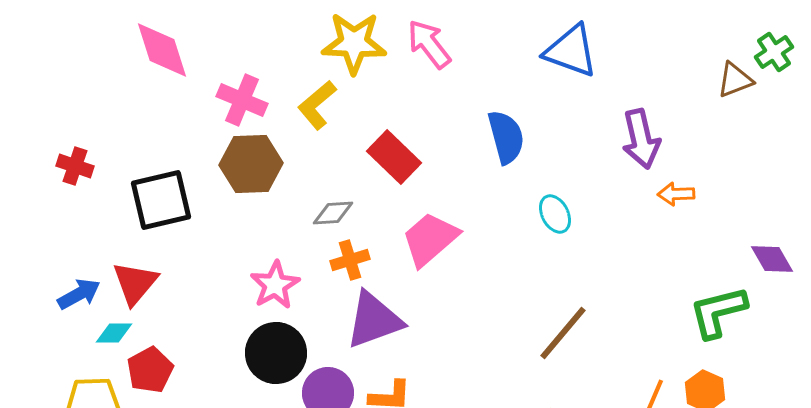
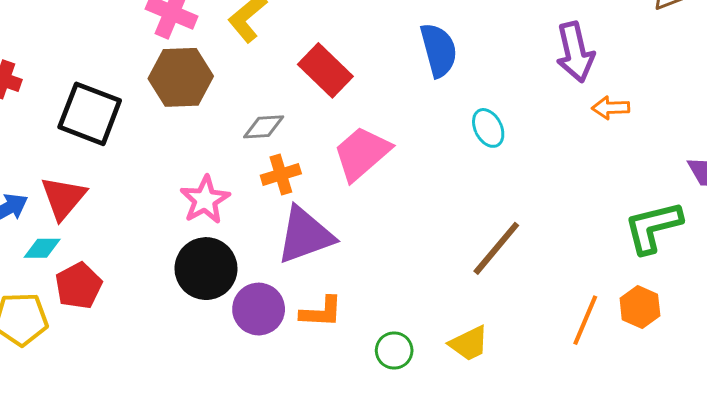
black square: (161, 200) -> (90, 114), turned 34

